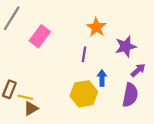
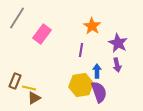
purple star: (126, 46) -> (118, 43), turned -30
purple arrow: (138, 70) -> (117, 65), moved, turned 120
purple semicircle: (130, 95) -> (99, 92), moved, turned -30

